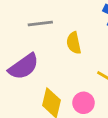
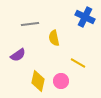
purple semicircle: (24, 67) -> (18, 55), size x0.7

